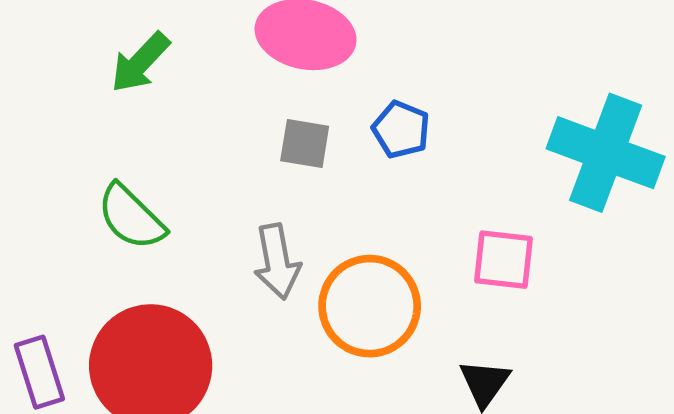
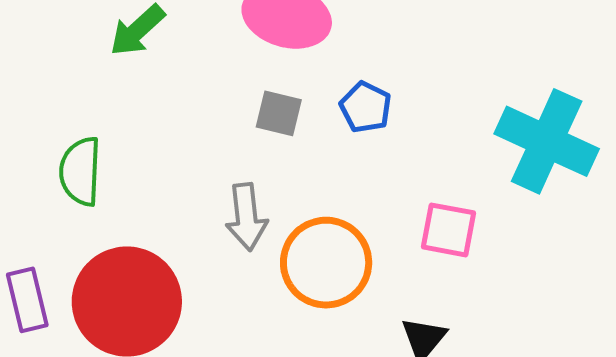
green semicircle: (131, 217) -> (80, 171), moved, turned 44

